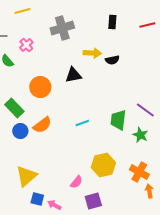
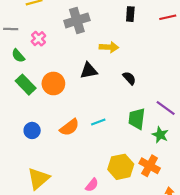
black semicircle: (112, 60) -> (129, 78), moved, turned -120
green rectangle: (14, 108) -> (26, 85), moved
orange semicircle: (42, 125) -> (69, 127), moved
orange cross: (139, 172) -> (150, 166), moved

